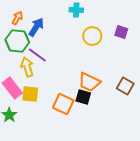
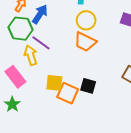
yellow circle: (92, 36) -> (86, 20), moved
orange trapezoid: (89, 82) -> (85, 42), moved
yellow square: (30, 94) -> (54, 83), moved

